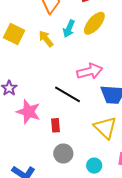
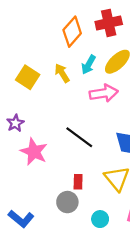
yellow square: (14, 34) -> (28, 77), moved
pink arrow: (90, 71) -> (104, 93), moved
red rectangle: (56, 125) -> (78, 182), moved

